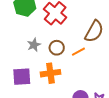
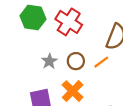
orange cross: (50, 73) -> (73, 91), turned -30

